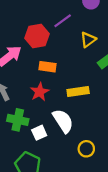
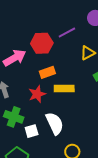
orange rectangle: (47, 67) -> (47, 72), turned -35
yellow rectangle: (78, 91) -> (64, 89), moved

